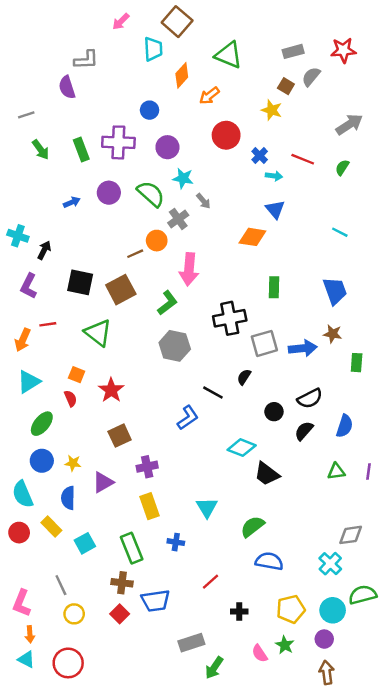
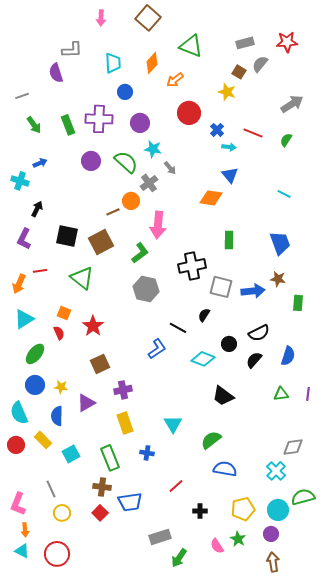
pink arrow: (121, 22) -> (101, 18), turned -42
cyan trapezoid: (153, 49) -> (113, 63), moved
blue arrow: (72, 202) -> (40, 163), moved
cyan cross: (18, 236) -> (20, 181), moved
gray square: (264, 343) -> (221, 287), turned 30
cyan diamond: (242, 448) -> (203, 359), moved

